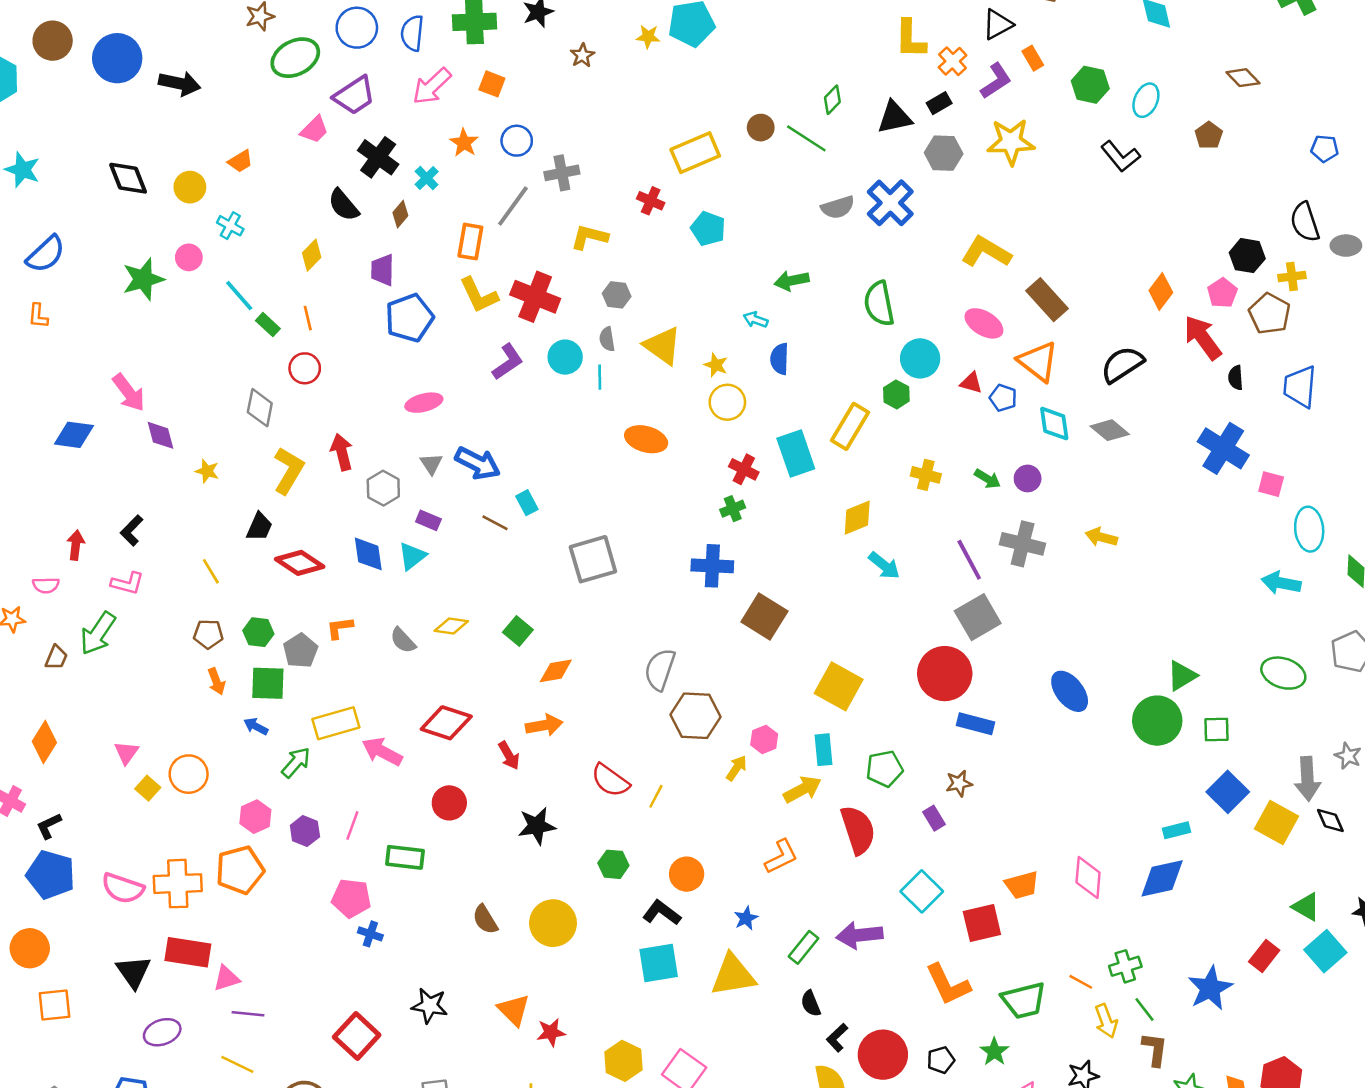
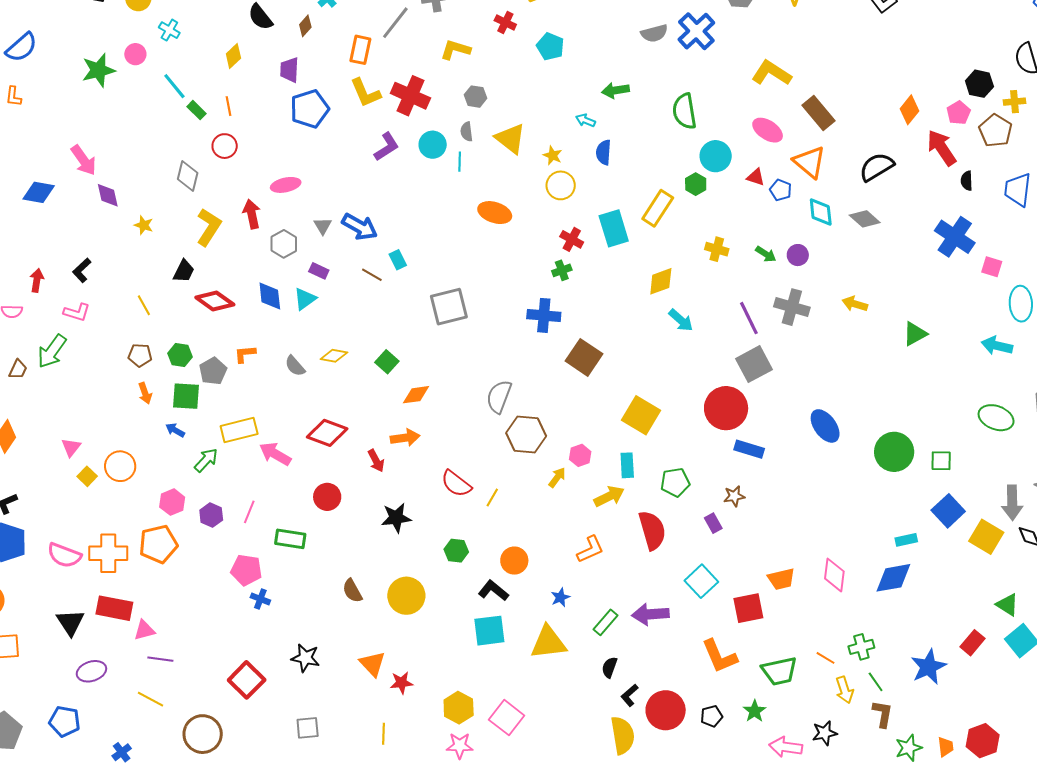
pink ellipse: (424, 403) -> (286, 185), moved
green triangle: (1182, 676) -> (915, 334), moved
black semicircle: (811, 1004) -> (609, 667), turned 40

